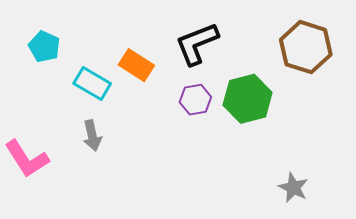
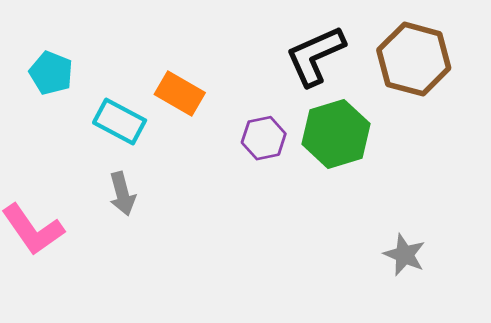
black L-shape: (197, 44) -> (315, 56), moved

